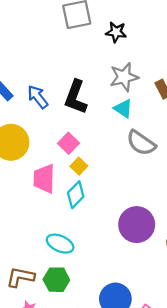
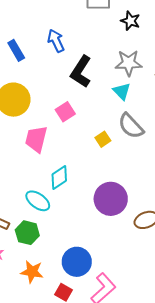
blue arrow: (38, 97) -> (56, 41), moved
yellow square: (79, 166) -> (103, 139), moved
cyan diamond: (76, 195) -> (59, 178), moved

